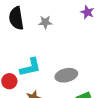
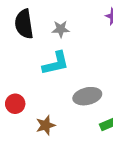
cyan L-shape: (30, 67) -> (56, 63), moved

